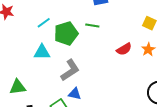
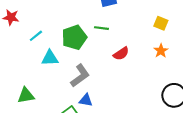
cyan line: (44, 23) -> (36, 36), moved
red semicircle: (124, 49) -> (121, 54), moved

